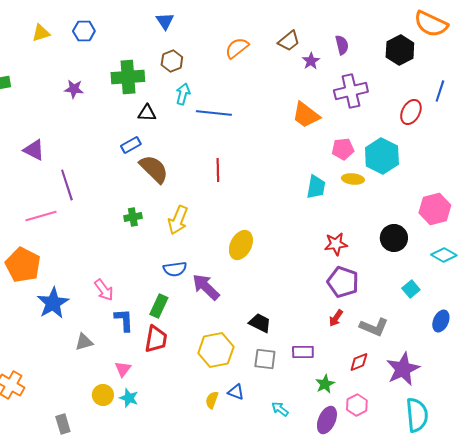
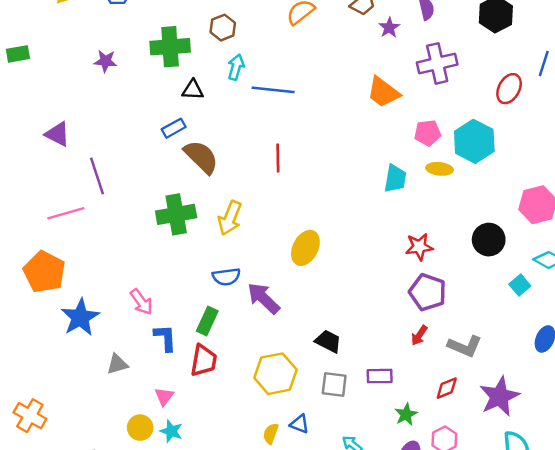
green cross: (133, 217) -> (176, 214), size x1.8
cyan square: (411, 289) -> (520, 285), moved

